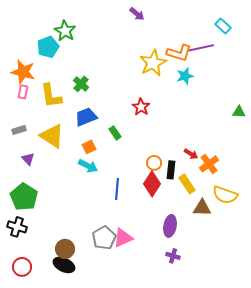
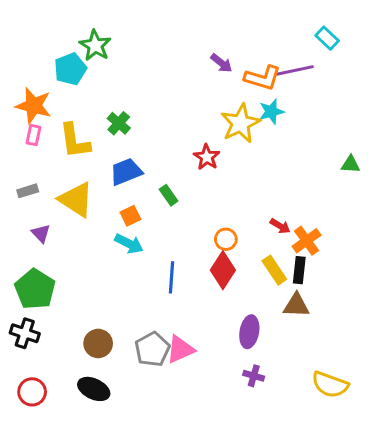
purple arrow: (137, 14) -> (221, 63), moved
yellow star: (153, 63) -> (241, 123), moved
black rectangle: (171, 170) -> (299, 270), moved
yellow semicircle: (225, 195) -> (330, 385), moved
brown circle: (65, 249) -> (98, 343), moved

